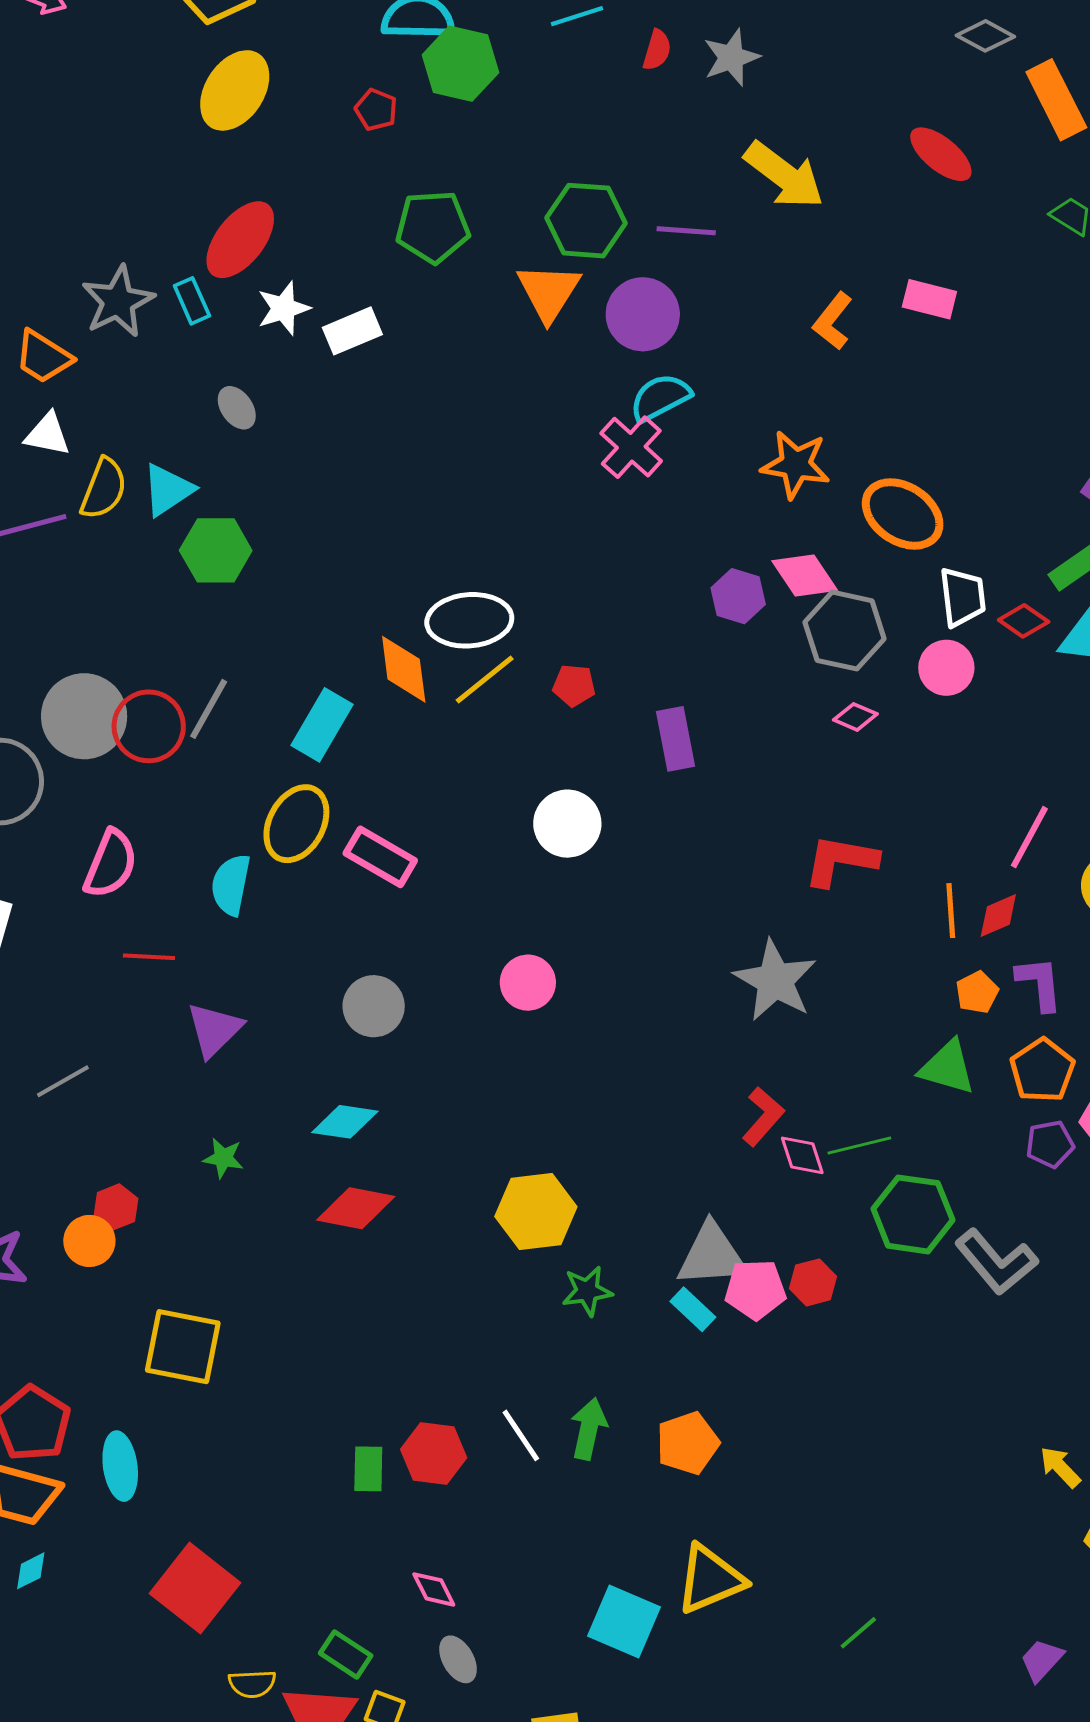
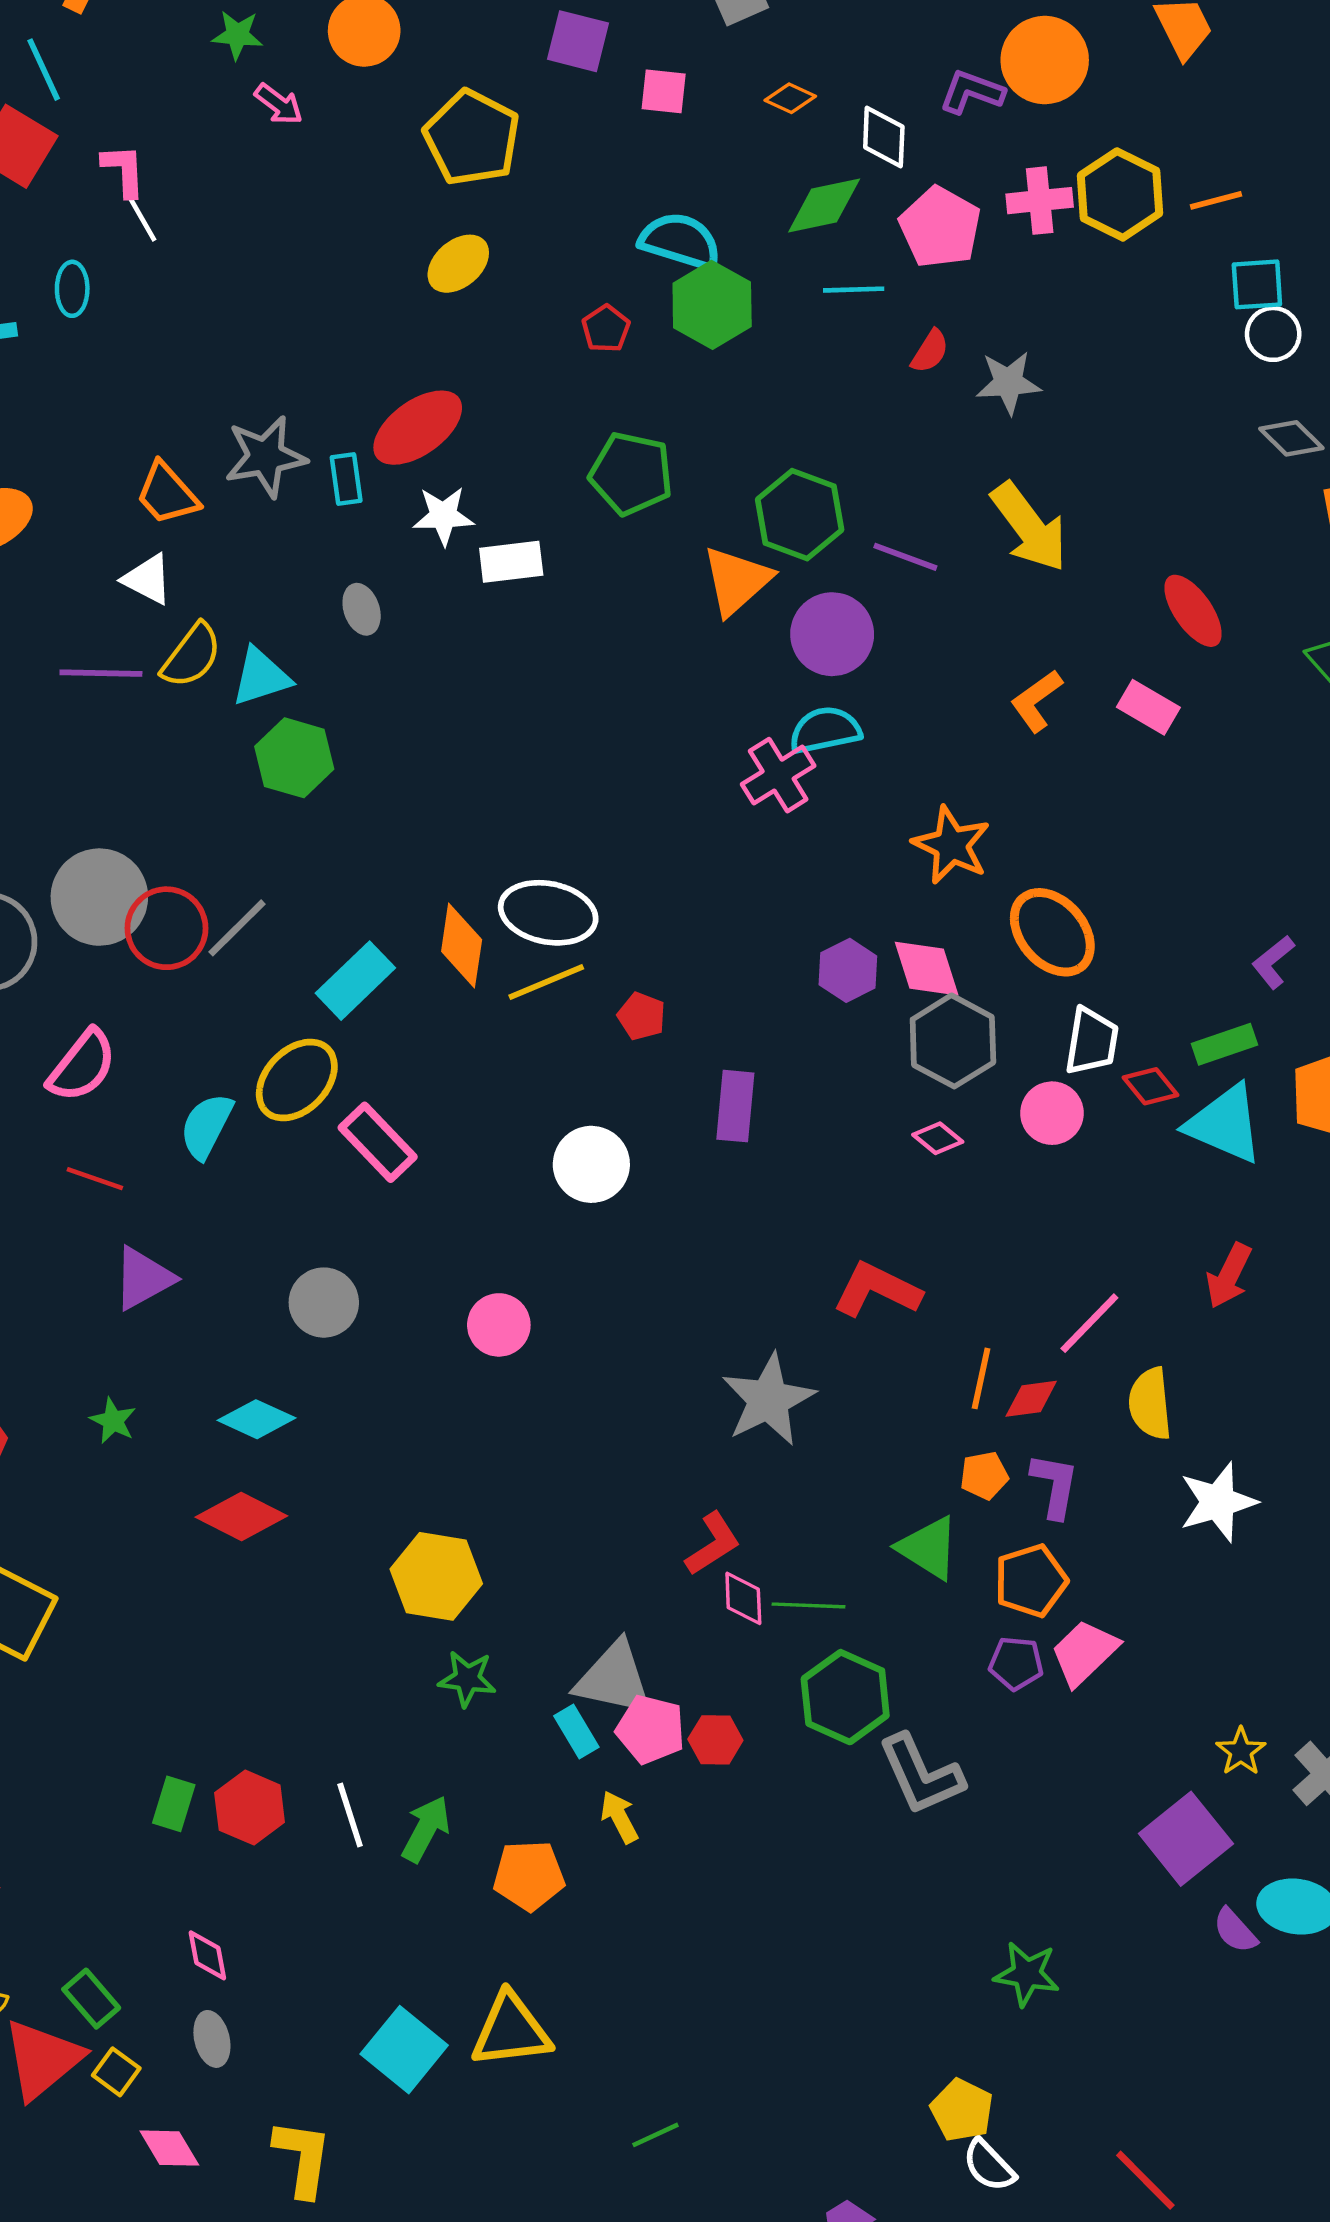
yellow ellipse: (235, 90) -> (458, 264), size x0.7
red ellipse: (941, 154) -> (1193, 611), moved
yellow arrow: (1060, 1467) -> (619, 1817), moved

